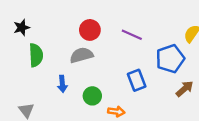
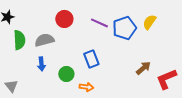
gray semicircle: (82, 55) -> (44, 40), moved
blue pentagon: (170, 59) -> (124, 28), moved
blue rectangle: (137, 80) -> (91, 59), moved

